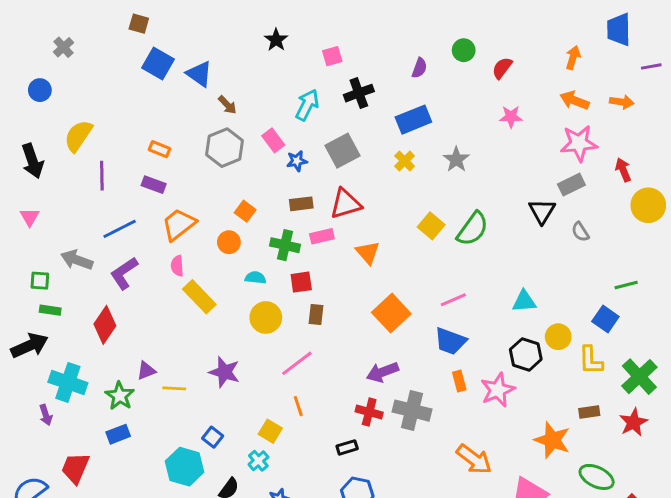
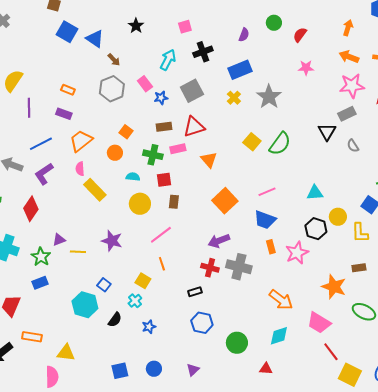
black star: (276, 40) -> (136, 26), moved
gray star: (456, 159) -> (269, 97), size x1.4

